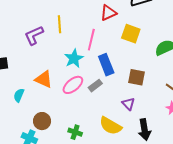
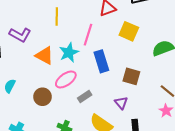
purple L-shape: (34, 35) -> (20, 35), moved, turned -130
orange triangle: (44, 79) -> (44, 55), moved
gray rectangle: (95, 86) -> (85, 97), moved
brown circle: (42, 121) -> (43, 97), moved

